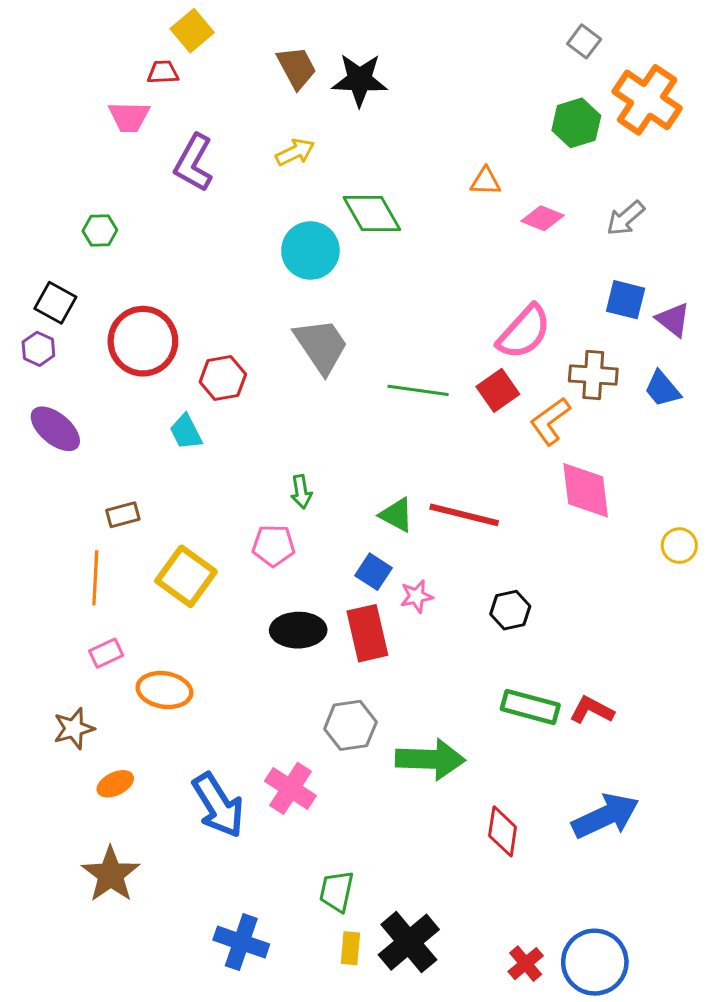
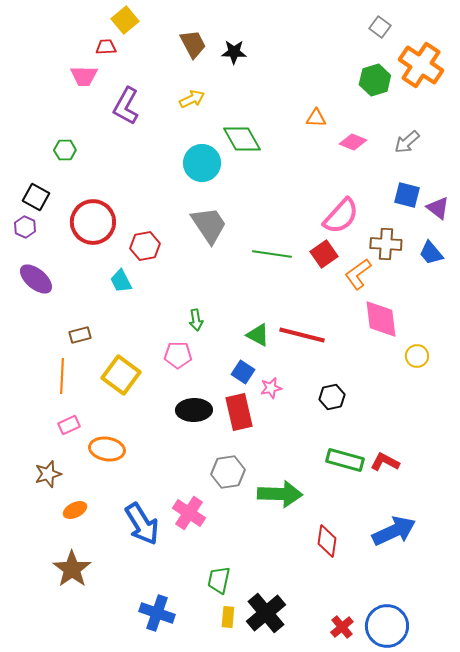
black star: (360, 80) -> (234, 52), size x0.7
yellow circle: (679, 546) -> (417, 356), moved

